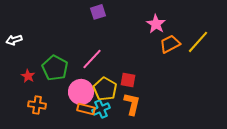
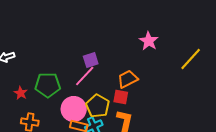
purple square: (98, 12) -> (91, 60), moved
orange trapezoid: (170, 44) -> (128, 79), moved
green pentagon: (55, 68) -> (48, 85), turned -30

